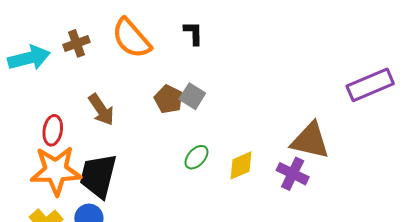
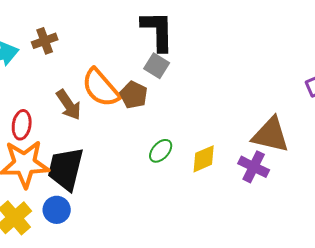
black L-shape: (193, 33) -> (158, 31), size x1.8
orange semicircle: (131, 38) -> (101, 88), moved
gray square: (192, 96) -> (157, 66), moved

